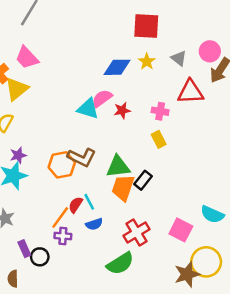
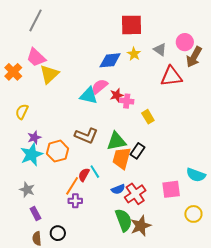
yellow triangle: (17, 89) -> (49, 74), moved
pink cross: (160, 111) -> (127, 101), moved
orange hexagon: (62, 165) -> (57, 151), moved
blue semicircle: (94, 224) -> (118, 189), moved
pink square: (181, 230) -> (171, 189), turned -30
purple rectangle: (24, 249) -> (35, 213), moved
black circle: (40, 257) -> (58, 233), moved
yellow circle: (206, 262) -> (193, 214), size x0.7
green semicircle: (120, 263) -> (124, 220), turned -75
brown star: (187, 274) -> (141, 226), moved

